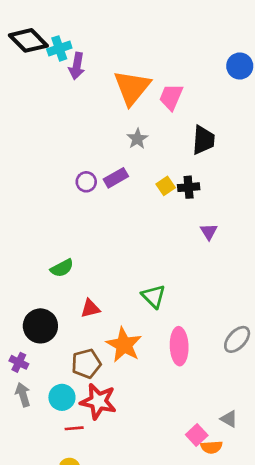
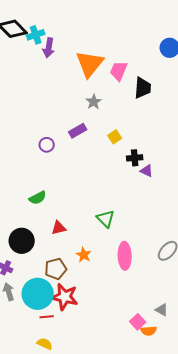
black trapezoid: (203, 140) -> (143, 88), moved
purple circle: (86, 182) -> (47, 145), moved
black cross: (189, 187) -> (135, 158), moved
purple triangle: (209, 232) -> (147, 171), turned -32
orange star: (124, 345) -> (84, 255), size x0.6
cyan circle: (62, 397) -> (38, 294), size x1.6

